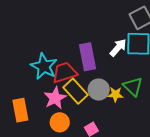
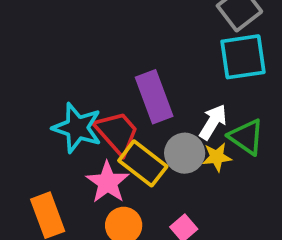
white arrow: (118, 48) -> (213, 122), moved
red trapezoid: (65, 73) -> (117, 133), turned 76

